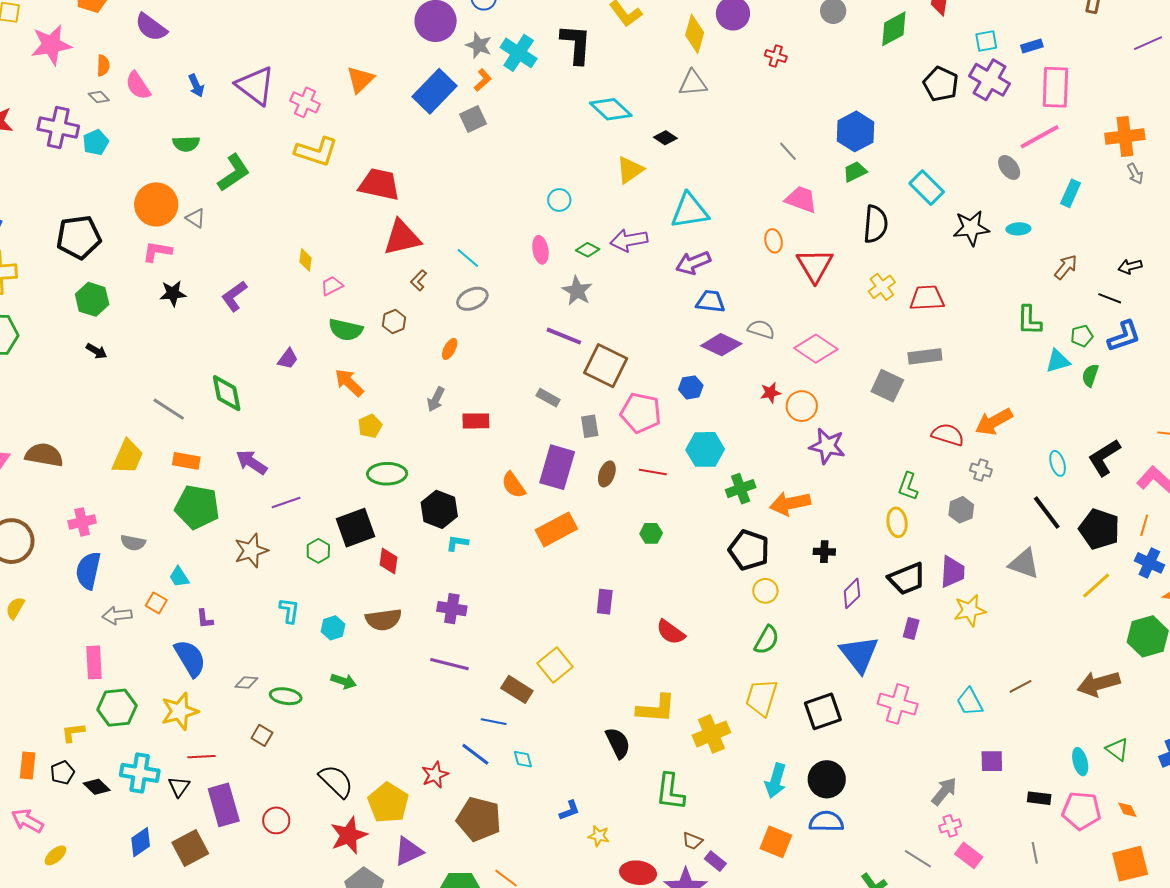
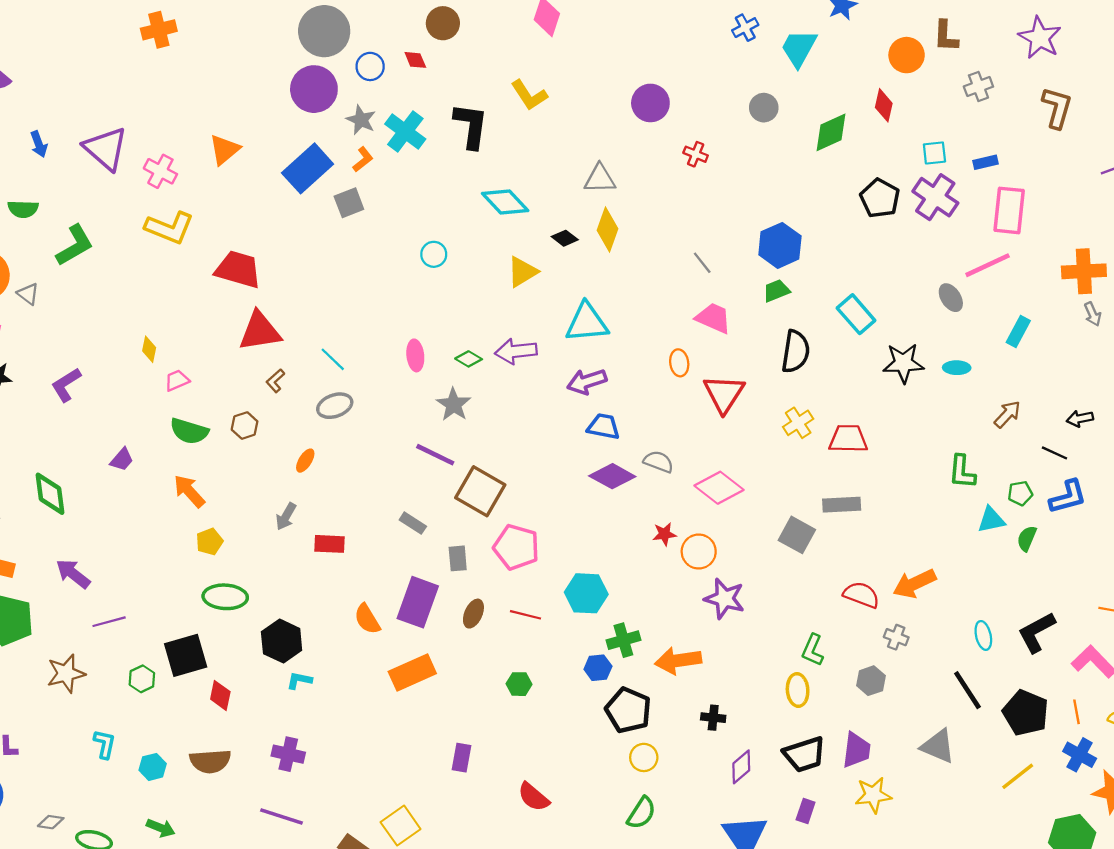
yellow diamond: (695, 34) -> (608, 229), moved
cyan circle: (559, 200) -> (434, 254), moved
blue hexagon: (691, 387) -> (598, 668), moved
orange line: (1144, 525) -> (1076, 712), turned -30

